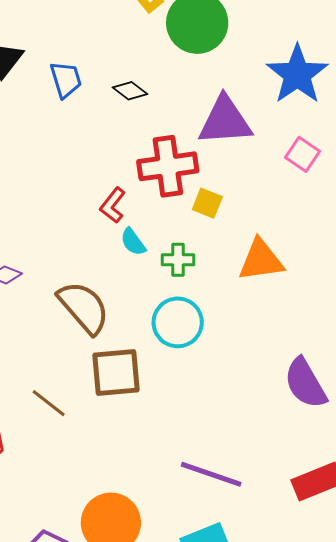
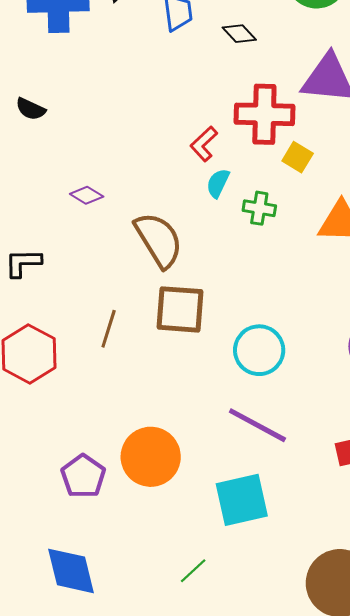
cyan semicircle: (133, 242) -> (218, 183), turned 52
cyan circle: (178, 322) -> (259, 350), moved
brown line: (49, 403) -> (109, 329), turned 60

